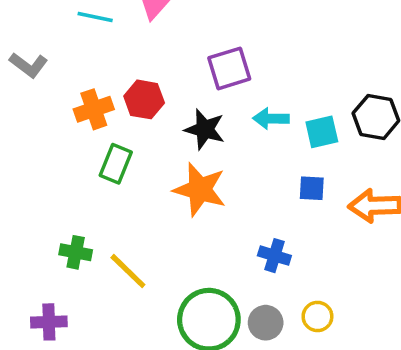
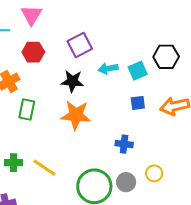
red hexagon: (144, 99) -> (33, 52), moved

